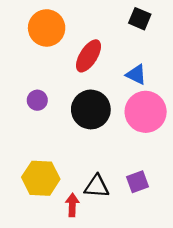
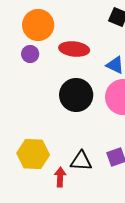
red ellipse: (89, 56) -> (74, 49), turned 64
purple circle: (37, 100) -> (30, 54), moved

